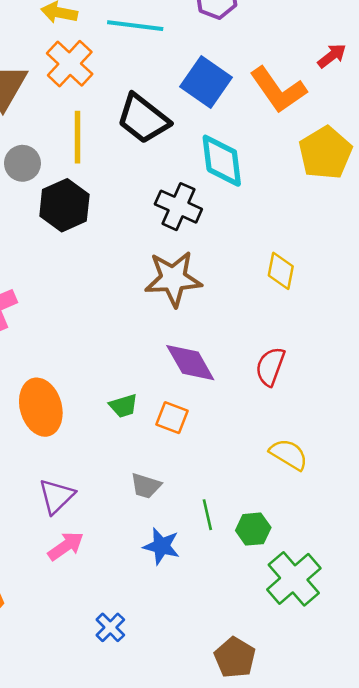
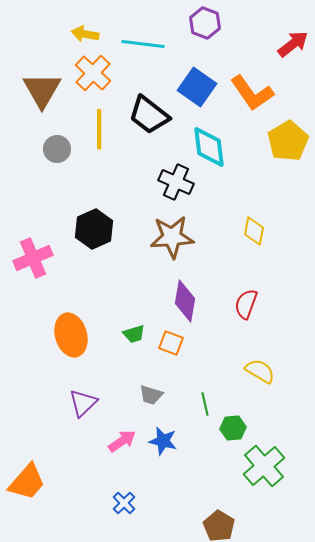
red arrow: (332, 56) -> (293, 44), moved, size x1.4
black hexagon: (64, 205) -> (94, 229), moved
purple diamond: (190, 363) -> (185, 301), turned 39
green line: (207, 515) -> (205, 404), moved
pink arrow: (66, 546) -> (122, 441), moved

